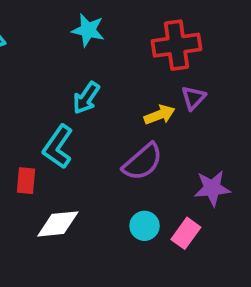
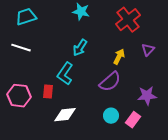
red cross: (176, 45) -> (128, 20), turned -30
purple triangle: (193, 98) -> (148, 50), moved
yellow arrow: (160, 115) -> (119, 57), turned -42

